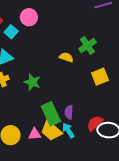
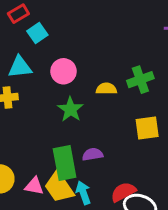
pink circle: (29, 17) -> (64, 71), moved
yellow semicircle: (66, 57) -> (106, 89), turned -32
green star: (32, 82) -> (70, 109), moved
purple semicircle: (69, 112) -> (93, 154), moved, turned 64

